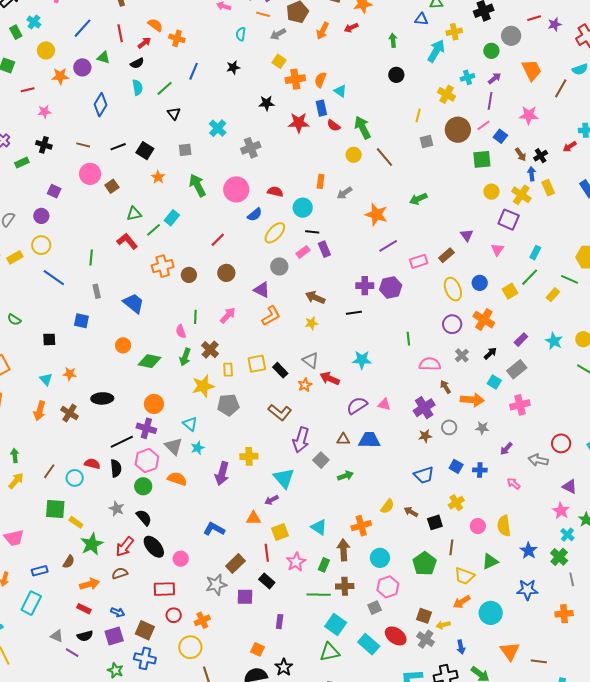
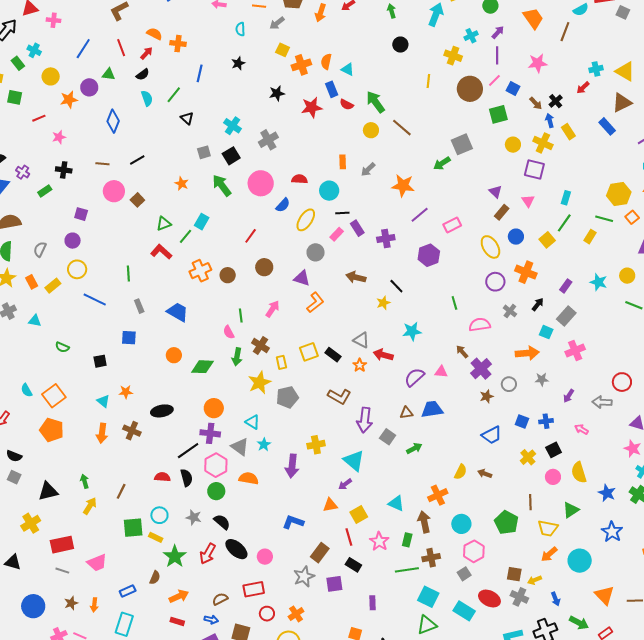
gray square: (426, 141) -> (462, 144), moved, size x1.5
black square: (145, 151) -> (231, 156), moved, turned 36
brown rectangle: (446, 255) -> (502, 212), moved
purple cross: (365, 286) -> (386, 239), moved
black line: (354, 313) -> (396, 286), turned 63
yellow star: (311, 323) -> (383, 303), moved
brown arrow: (445, 387) -> (462, 352), moved
cyan circle: (75, 478) -> (159, 515), moved
black square: (435, 522) -> (554, 450), moved
brown semicircle: (120, 573) -> (220, 599), moved
blue star: (527, 590) -> (612, 532), turned -30

